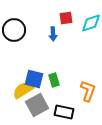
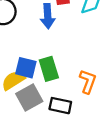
blue arrow: (53, 34) -> (48, 16), size x1.5
green rectangle: (54, 80) -> (49, 69), size x1.5

